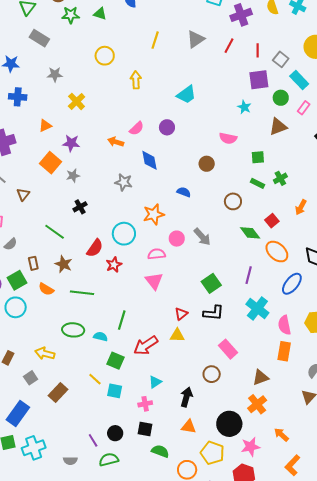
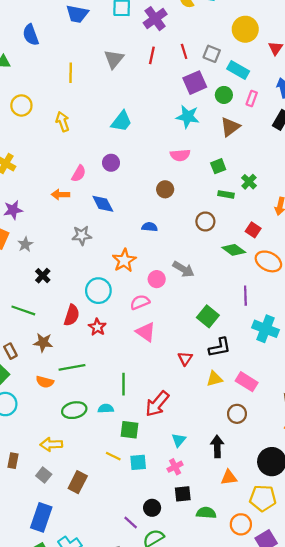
cyan star: (244, 107) -> (188, 117), size x1.5
orange semicircle: (46, 289) -> (45, 382), moved
yellow triangle: (177, 335) -> (214, 379), moved

